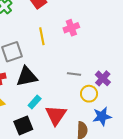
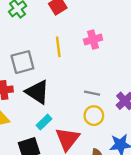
black triangle: (27, 77) -> (37, 92), turned 40
yellow circle: (89, 94) -> (94, 116), moved

